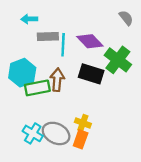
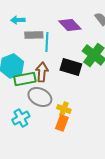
purple diamond: (90, 41) -> (70, 25), moved
cyan cross: (33, 133) -> (21, 118), turned 30
gray ellipse: (56, 133) -> (40, 97), moved

